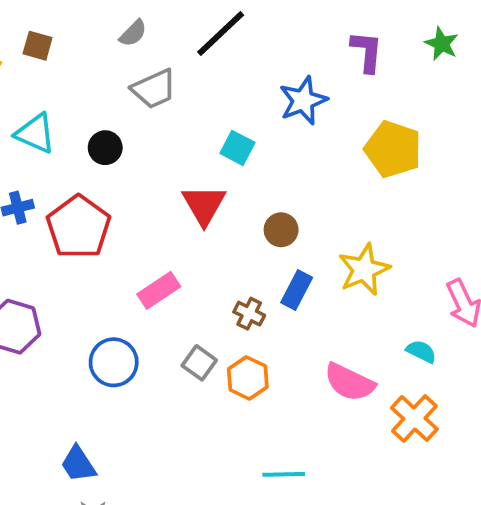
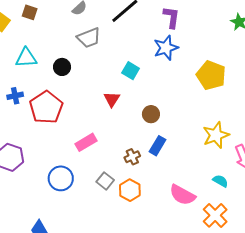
purple L-shape: (367, 51) -> (171, 17), moved
cyan triangle: (35, 133) -> (26, 58), turned -30
red triangle: (204, 205) -> (112, 99), size x0.7
yellow star: (364, 270) -> (216, 135), moved
brown cross: (249, 314) -> (132, 157), turned 35

